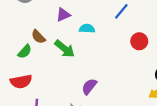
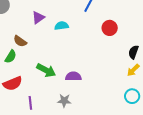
green arrow: (65, 49) -> (46, 70), moved
purple semicircle: (89, 87) -> (73, 76), turned 63

